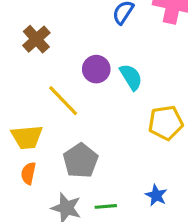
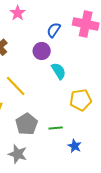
purple circle: (96, 69) -> (42, 51), moved
green line: (106, 206) -> (56, 128), moved

